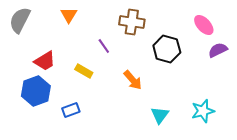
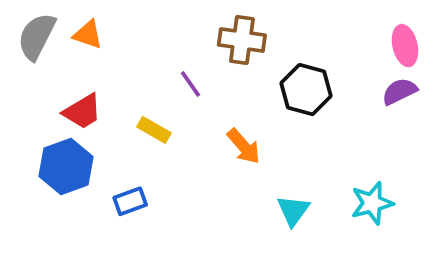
orange triangle: (69, 15) -> (88, 35), moved, turned -42
pink ellipse: (204, 25) -> (405, 46), moved, turned 30

